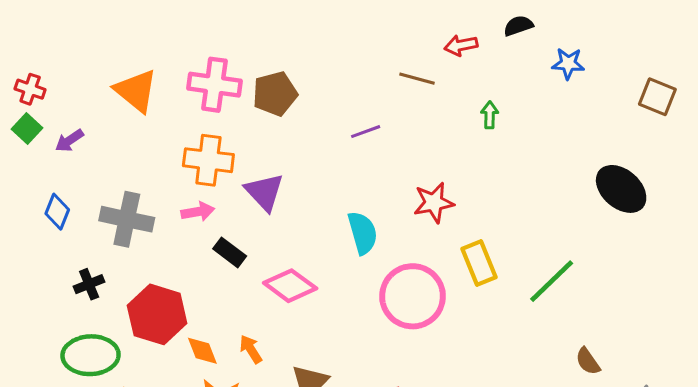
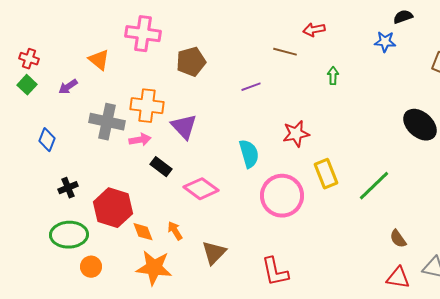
black semicircle: (518, 26) -> (403, 17), moved
pink cross: (214, 85) -> (143, 34), moved
orange triangle: (136, 91) -> (99, 60), size x0.7
purple arrow: (69, 141) -> (68, 87), moved
gray cross: (127, 219) -> (107, 122), moved

